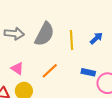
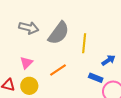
blue arrow: (96, 38) -> (108, 60), moved
pink triangle: (17, 68) -> (26, 63), turned 32

